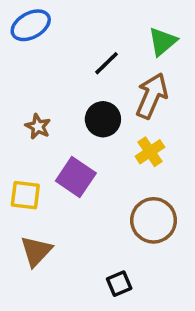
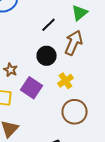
brown star: (38, 126) -> (10, 70), moved
yellow cross: (150, 152) -> (66, 81), moved

